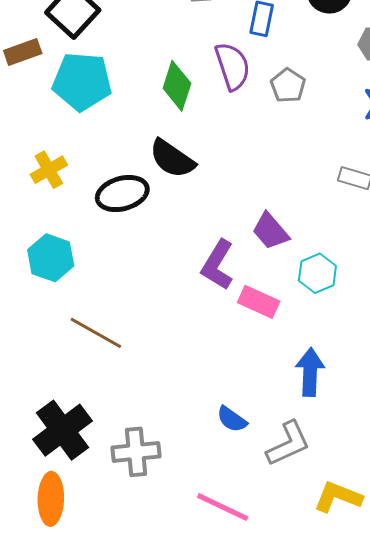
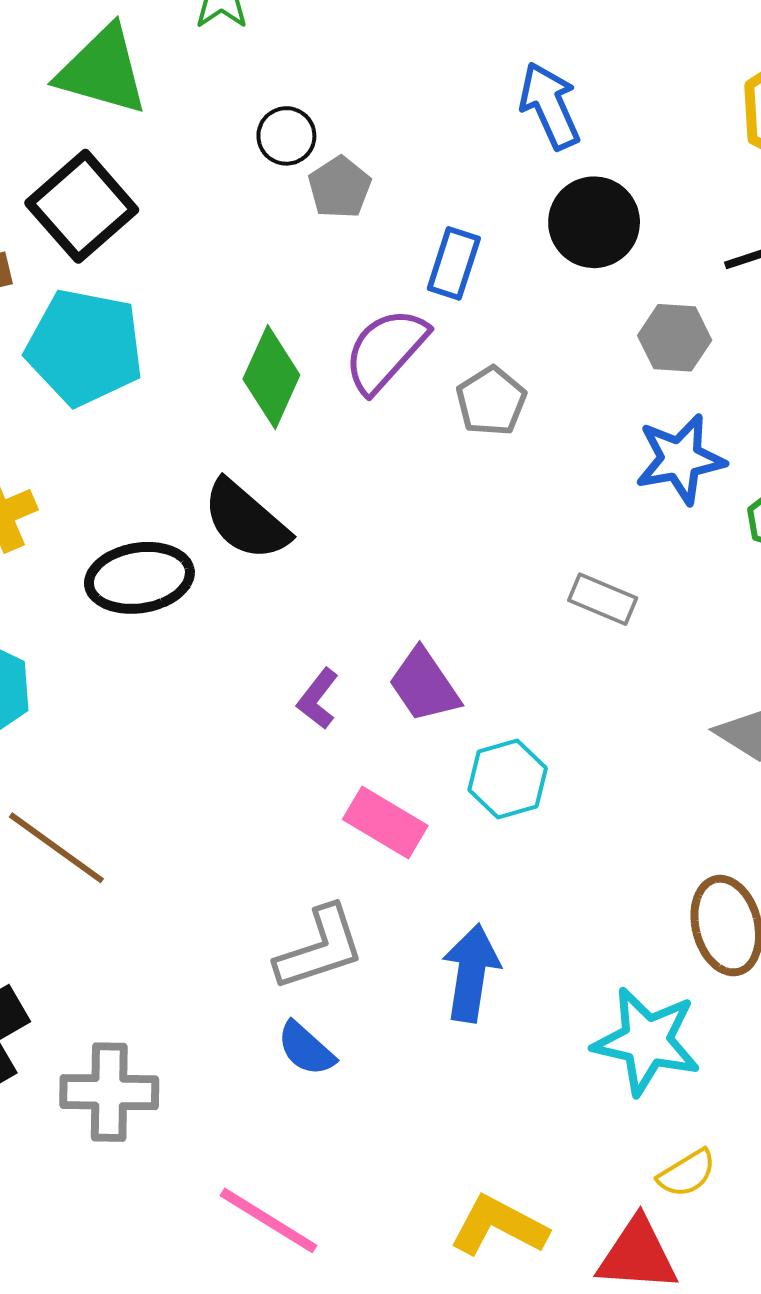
purple semicircle: (232, 66) -> (386, 350), turned -126
purple L-shape: (218, 265) -> (318, 699), moved, size x0.6
gray L-shape: (288, 444) -> (320, 948), moved

